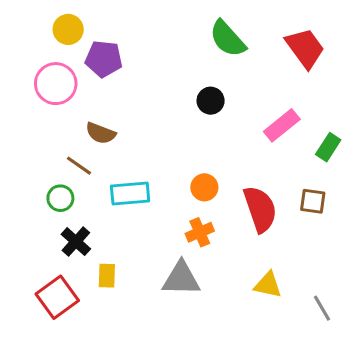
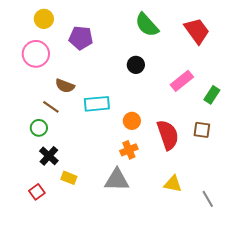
purple pentagon: (104, 59) -> (81, 38), moved
cyan rectangle: (130, 194) -> (97, 104), moved
yellow rectangle: (107, 276) -> (69, 178), turned -70
red square: (57, 297) -> (37, 192), size x0.6

